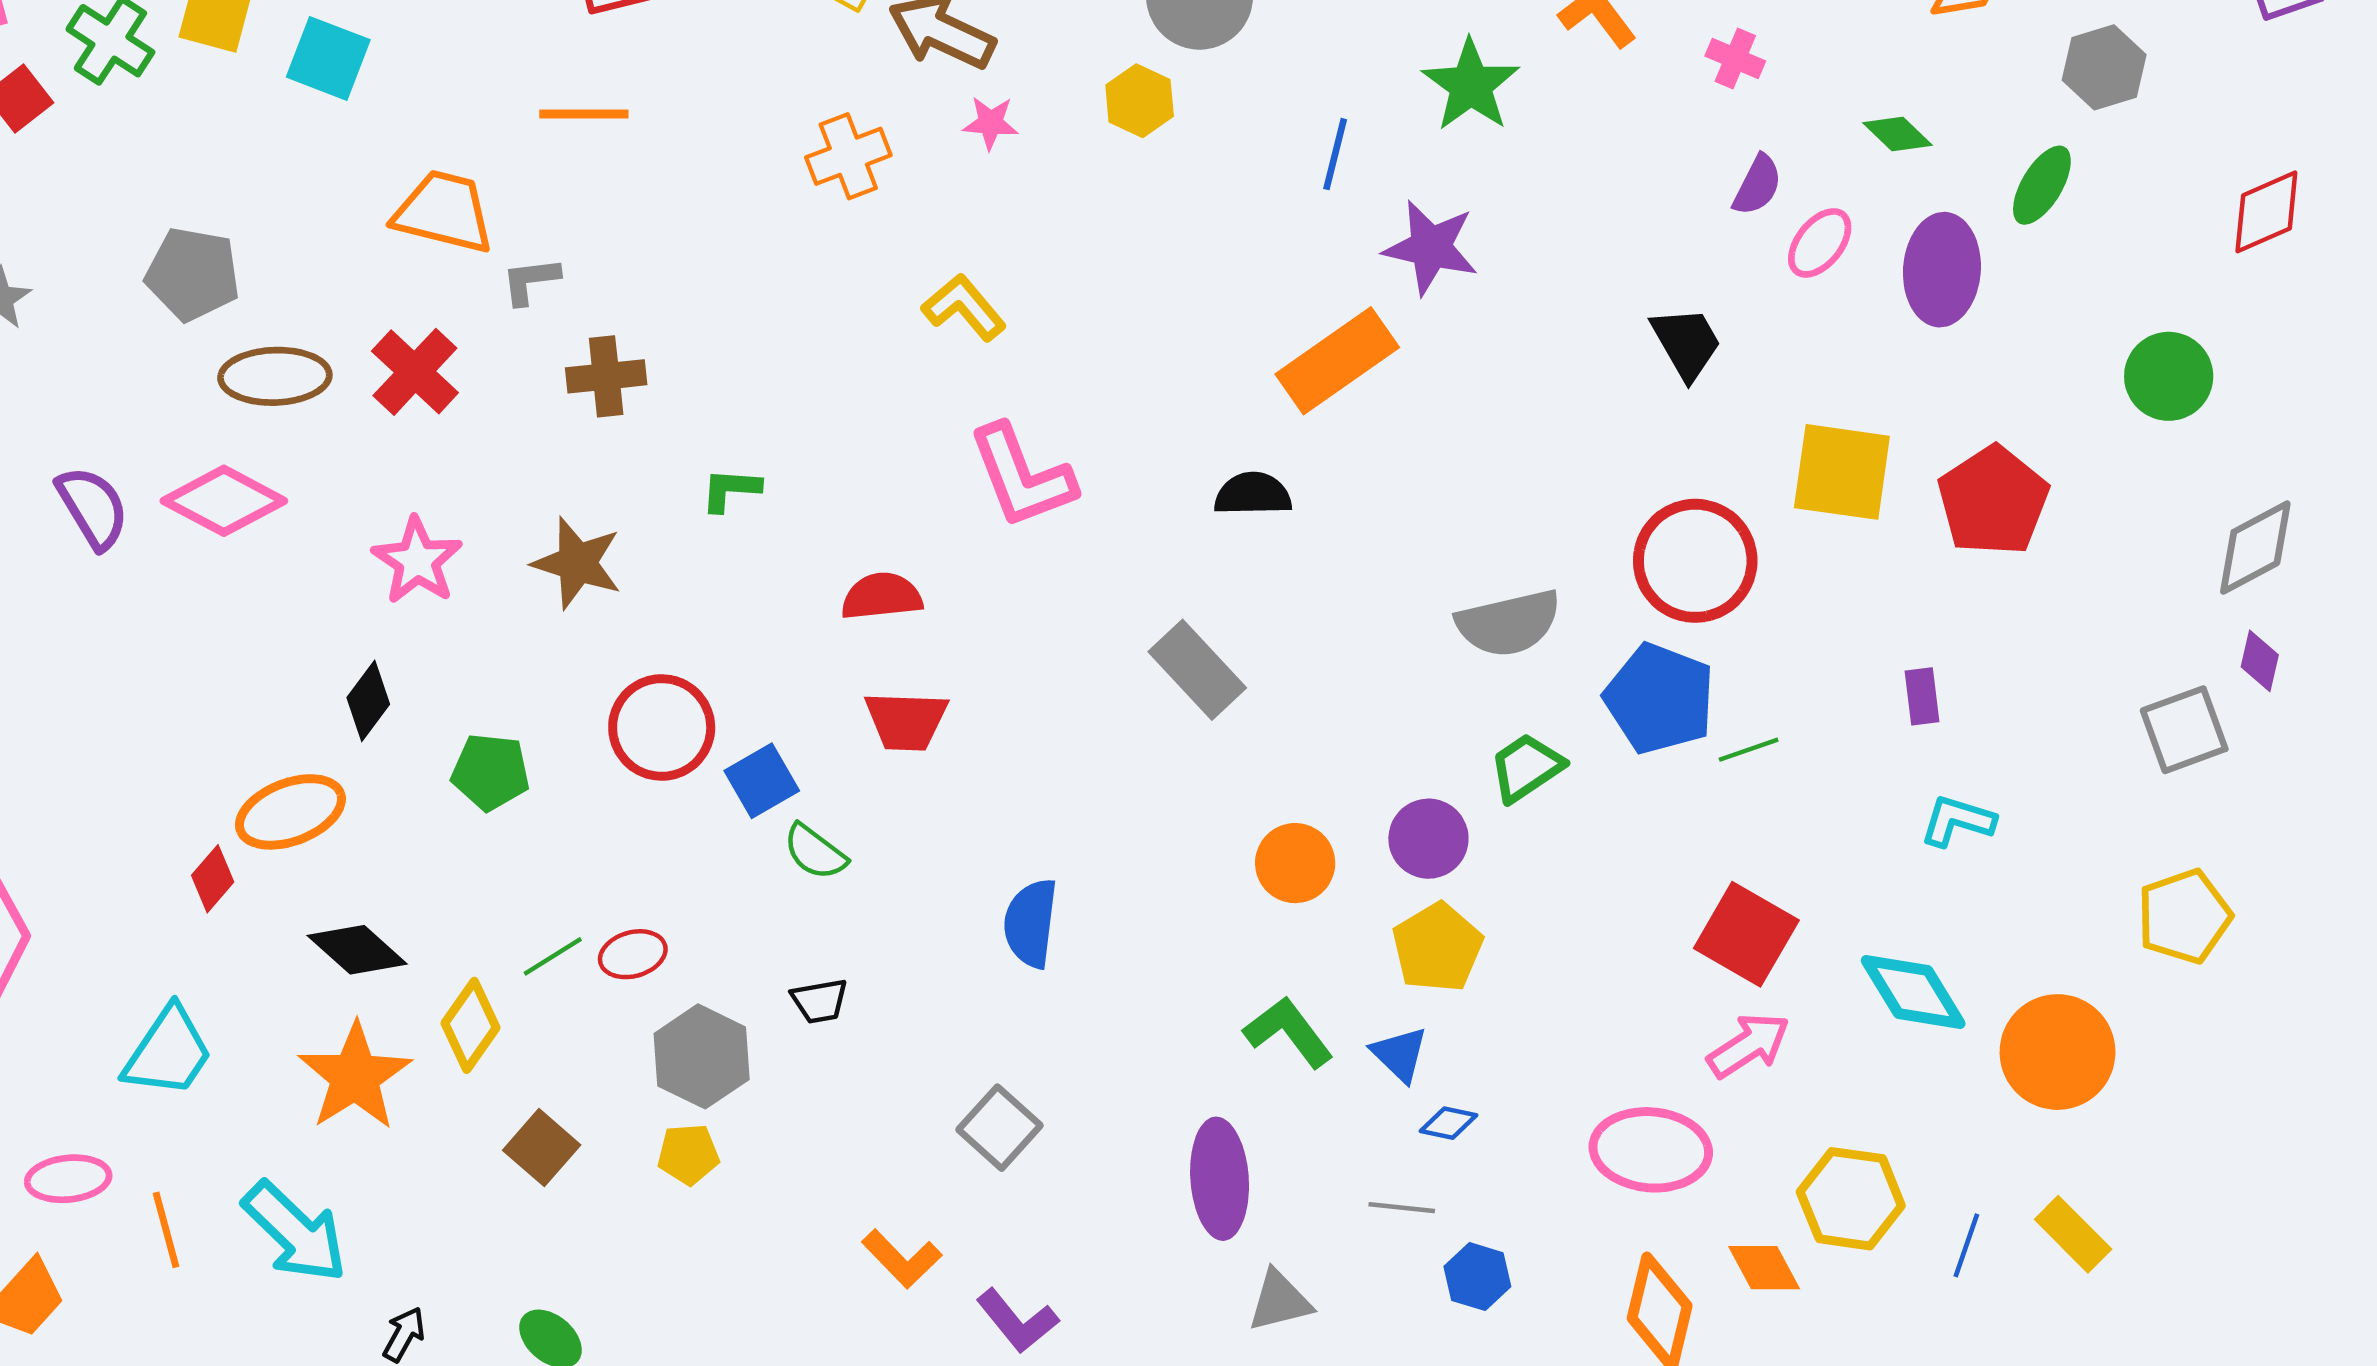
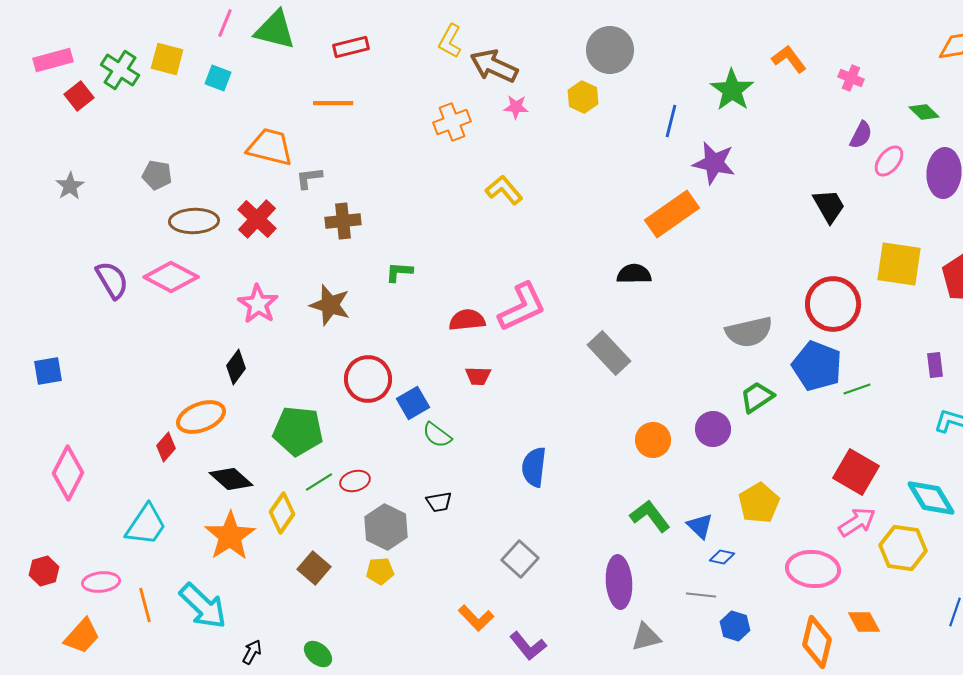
cyan square: (328, 58) -> (218, 78), size x0.7
gray pentagon: (193, 274) -> (157, 175), size x0.7
pink L-shape: (1022, 476) -> (522, 307), moved, turned -94
red trapezoid: (906, 721) -> (478, 376), size x0.7
green pentagon: (491, 772) -> (298, 431), moved, size x1.4
yellow pentagon: (1437, 948) -> (759, 503), moved
yellow hexagon: (1851, 1199) -> (903, 548), moved

